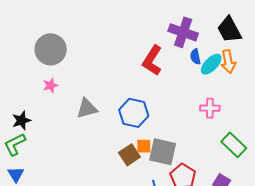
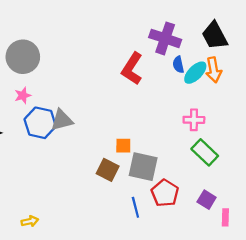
blue hexagon: (134, 113) -> (40, 123), moved
green rectangle: (234, 145) -> (205, 152), moved
orange square: (144, 146) -> (123, 146), moved
brown square: (129, 155) -> (108, 170), turned -30

